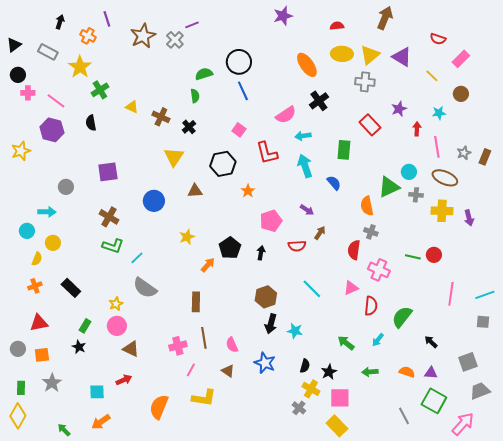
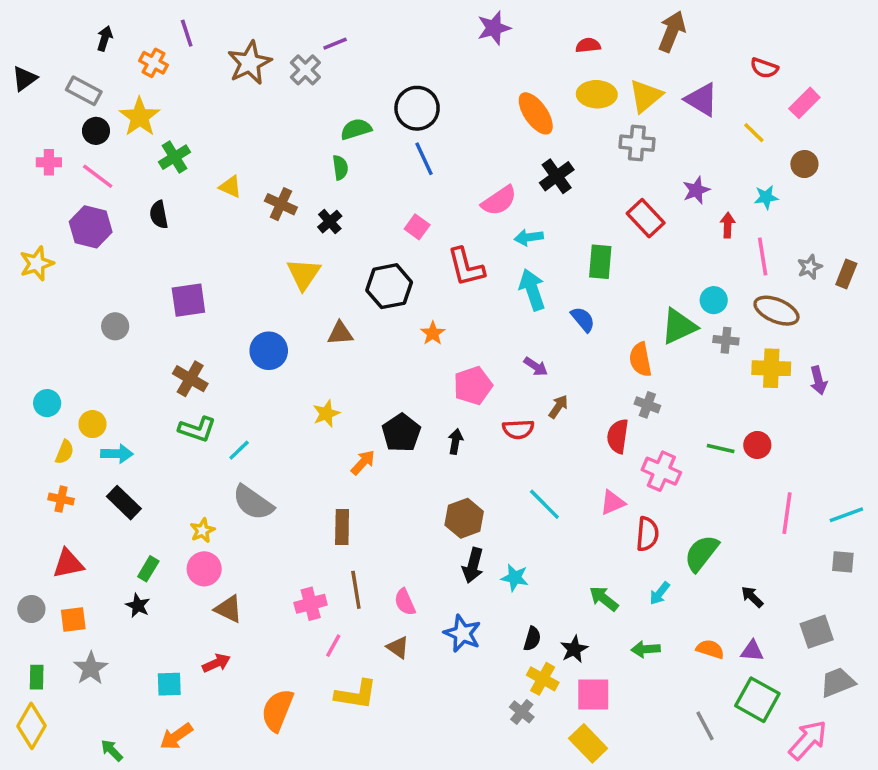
black circle: (18, 75) -> (96, 131), moved
cyan arrow: (47, 212) -> (117, 454), moved
orange cross: (35, 286) -> (61, 499), turned 32

